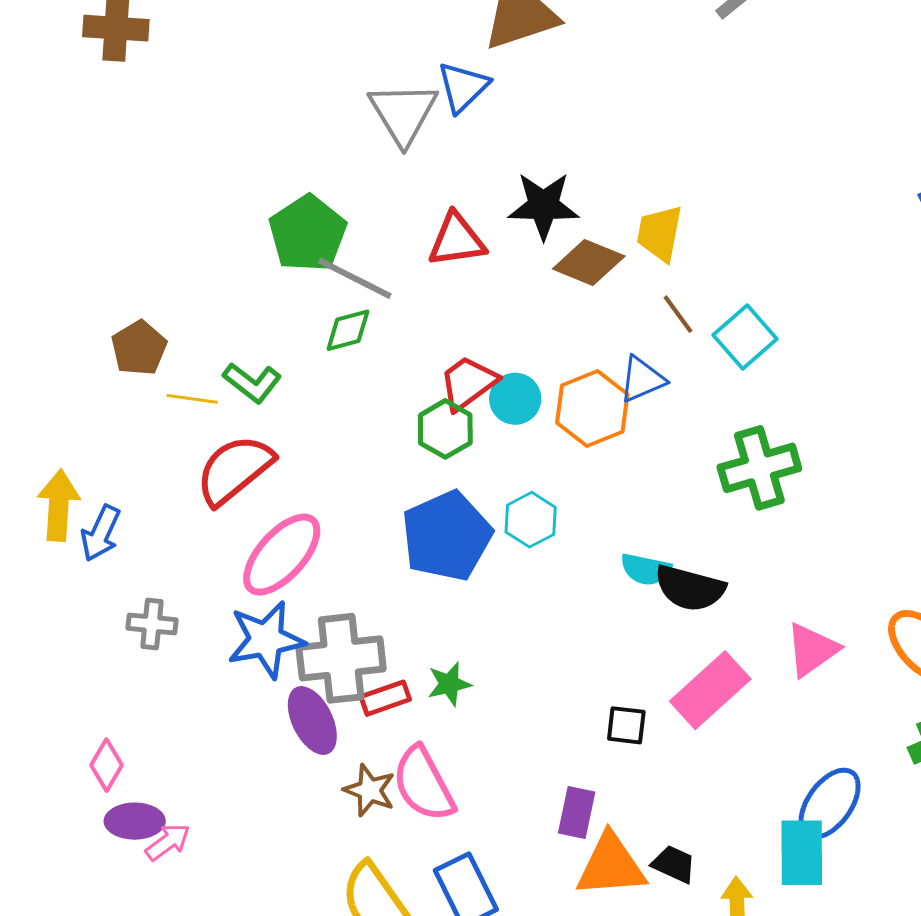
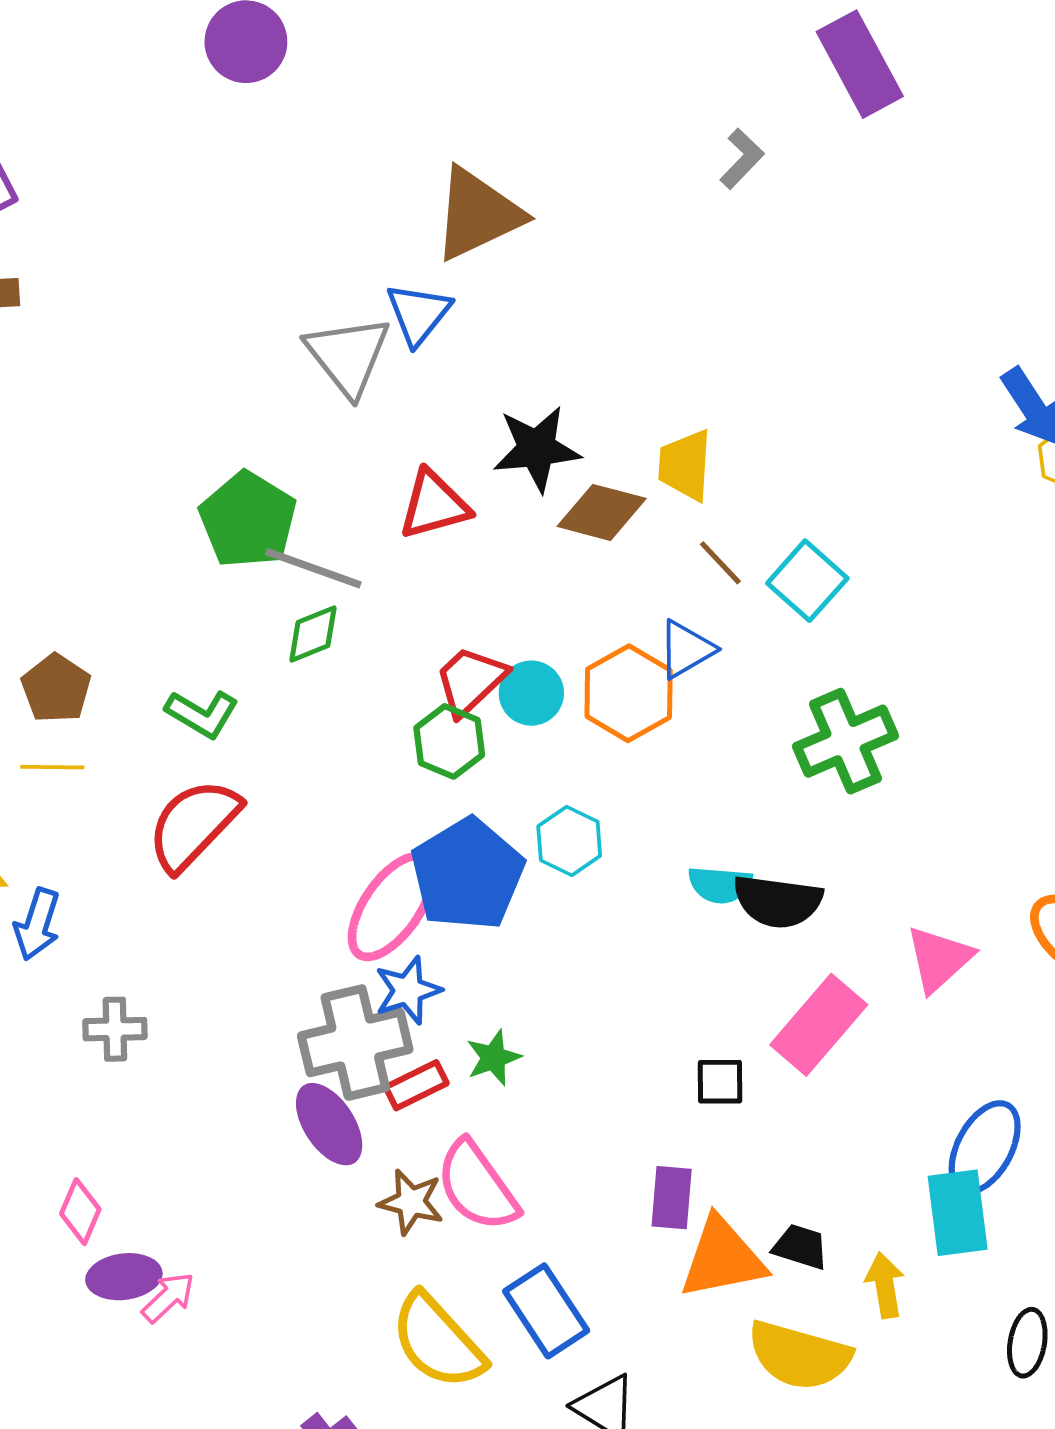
yellow line: (192, 399) -> (52, 767), moved
pink ellipse: (282, 555) -> (392, 907), moved
blue star: (266, 640) -> (408, 990), moved, size x0.7

